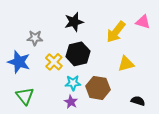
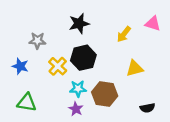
yellow arrow: (116, 32) -> (124, 34), size x0.7
blue star: (19, 62) -> (20, 66), size x0.7
green triangle: (25, 96) -> (27, 103), turned -42
black semicircle: (138, 101) -> (147, 108), turned 152

